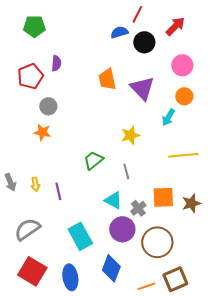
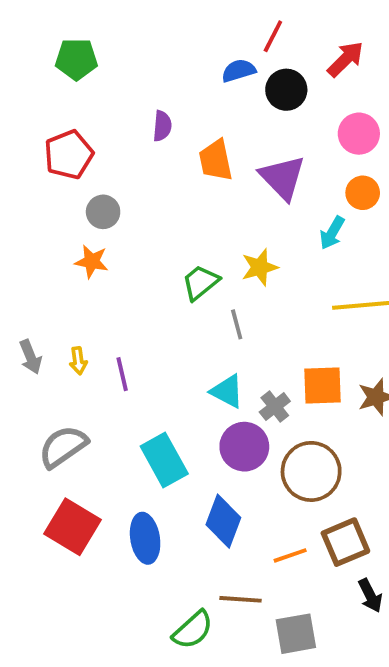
purple semicircle: (56, 63) -> (162, 126), moved
green trapezoid: (93, 160) -> (200, 282), moved
gray line: (126, 171) -> (237, 324), moved

